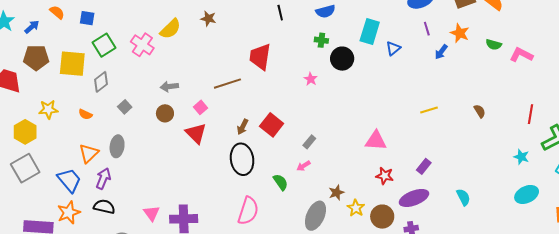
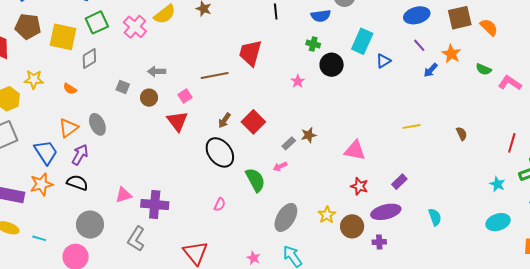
purple line: (427, 29) -> (419, 45), turned -32
gray square: (125, 107) -> (123, 87), moved, turned -32
gray ellipse: (117, 146) -> (97, 124), turned -40
black ellipse: (242, 159) -> (220, 152), turned -36
green semicircle: (281, 182) -> (255, 180), size x1.4
brown star: (336, 193) -> (309, 135), moved
pink semicircle: (248, 211) -> (220, 204), size x0.5
pink triangle: (152, 213) -> (124, 195), turned 42

